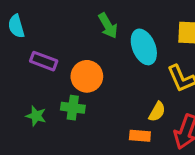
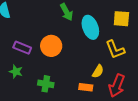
purple rectangle: (44, 61) -> (22, 48), moved
green cross: (73, 108) -> (46, 84), moved

